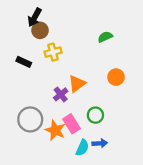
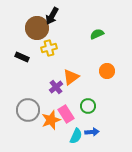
black arrow: (35, 17) -> (52, 16), moved
brown circle: (40, 30) -> (37, 28), size x1.5
orange star: (55, 130) -> (51, 120), turned 30

